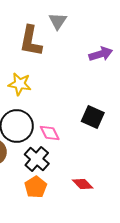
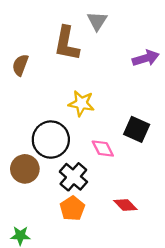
yellow star: (20, 84) -> (81, 103), moved
pink diamond: (50, 133) -> (103, 149), moved

